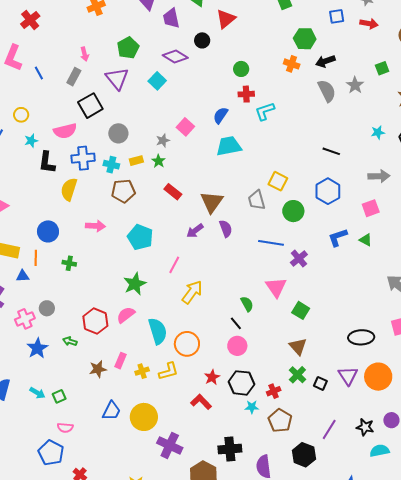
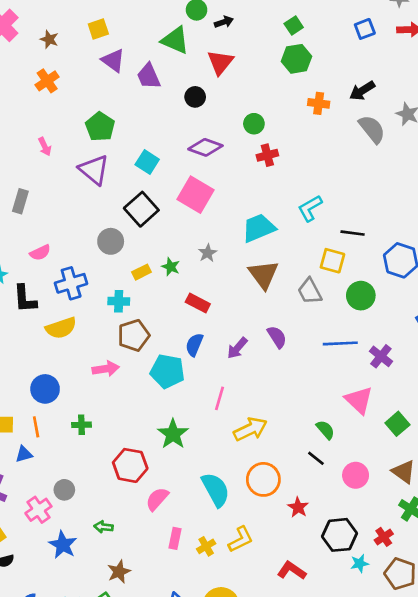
green hexagon: (305, 39) -> (296, 59), moved
purple diamond: (175, 56) -> (205, 147), moved
gray rectangle: (74, 77) -> (20, 201), moved
black square: (90, 106) -> (141, 209), moved
cyan L-shape: (265, 111) -> (310, 208), moved
blue semicircle: (221, 115) -> (194, 345), moved
pink square: (185, 127) -> (196, 195), moved, size x1.5
pink semicircle: (65, 131) -> (40, 253), size x0.7
gray star: (163, 141) -> (208, 253), moved
black line: (331, 151) -> (353, 233), moved
cyan cross: (111, 165) -> (119, 301), moved
yellow semicircle: (69, 189) -> (61, 328), turned -115
brown pentagon: (123, 191) -> (134, 335), moved
brown triangle: (212, 202) -> (263, 275), moved
yellow arrow: (192, 292) -> (250, 429), turned 40
green square: (301, 310) -> (397, 424), turned 30
pink semicircle: (126, 315) -> (157, 499), moved
red hexagon: (95, 321) -> (130, 465), moved
orange circle: (187, 344) -> (263, 479), moved
pink circle: (237, 346) -> (356, 475), moved
brown star: (98, 369) -> (119, 572), moved
red star: (212, 377) -> (298, 507), moved

